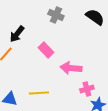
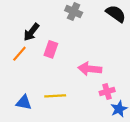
pink rectangle: (46, 50) -> (51, 49), moved, turned 63

